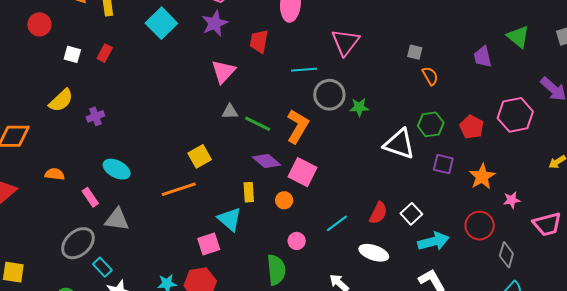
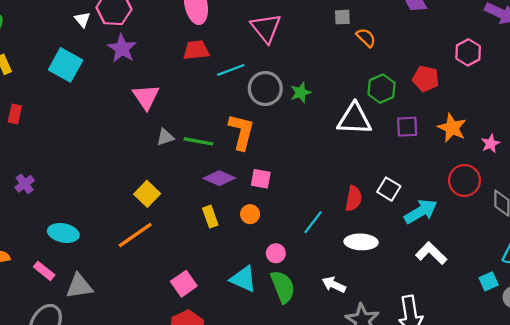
red trapezoid: (259, 41) -> (196, 50), moved, turned 90
pink hexagon: (515, 115) -> (468, 52), size x0.7
pink square: (302, 172) -> (261, 179), size x0.7
cyan triangle: (230, 219) -> (243, 279), moved
green semicircle: (276, 270) -> (283, 287), moved

